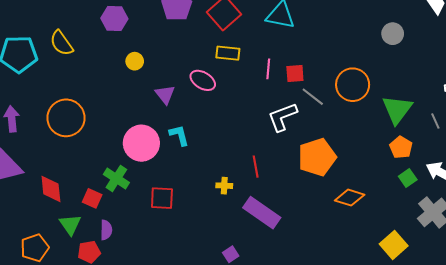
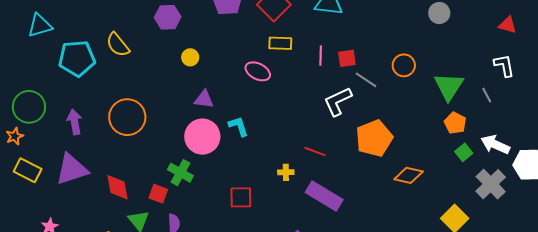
orange circle: (353, 85) -> (404, 65), size x0.7
purple triangle: (165, 94) -> (204, 99), moved, turned -40
red line: (256, 167) -> (315, 152), turned -55
red square: (162, 198) -> (241, 197), moved

